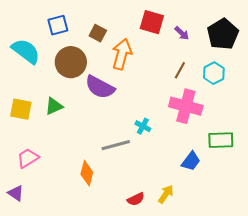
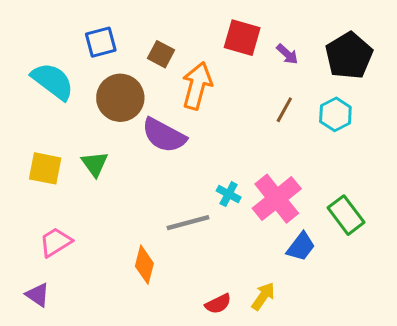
green triangle: (54, 106) -> (95, 164), turned -42
pink cross: (186, 106) -> (277, 199), moved, turned 36
green rectangle: (221, 140) -> (346, 215), turned 55

